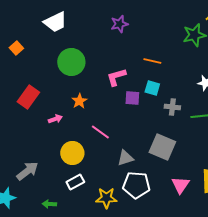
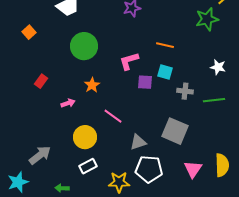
red rectangle: (28, 97) -> (41, 81), size x0.6

